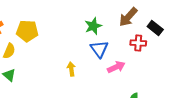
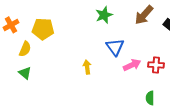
green star: (93, 26) -> (104, 15), moved
red cross: (138, 43) -> (156, 65), moved

